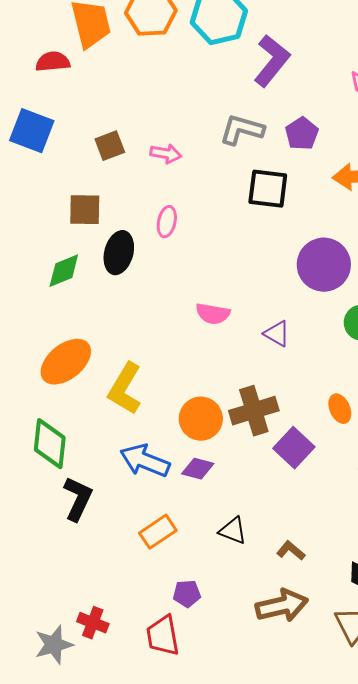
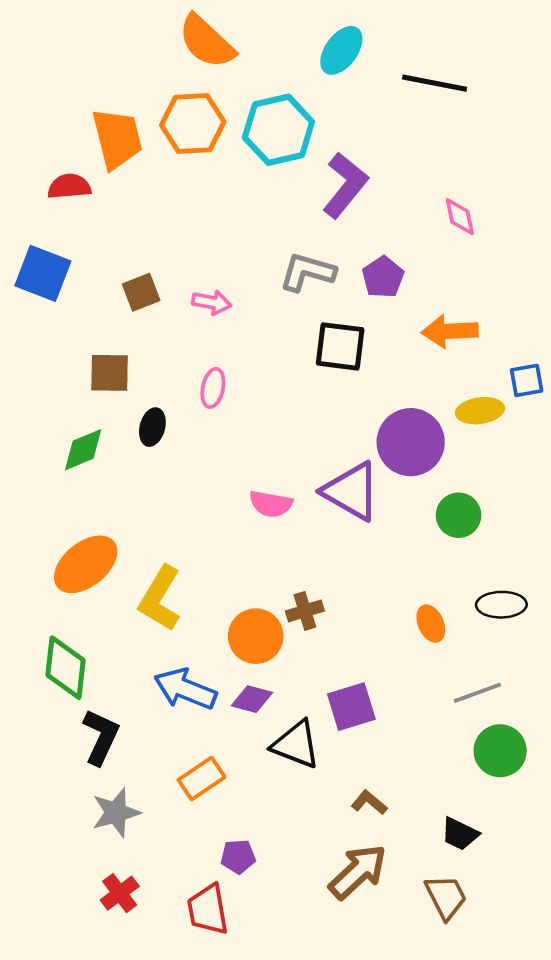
black ellipse: (119, 253) -> (152, 427), size x0.7
purple triangle: (277, 334) -> (351, 491), moved, size x1.8
brown cross: (254, 411) -> (305, 611), moved, size x0.6
purple square: (294, 448) -> (351, 707), moved, turned 30
black triangle: (233, 531) -> (296, 744), moved, size x1.4
brown arrow: (282, 606) -> (358, 872), turned -30
red cross: (93, 623) -> (120, 893), turned 32
gray star: (54, 645) -> (116, 813), moved

